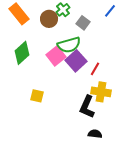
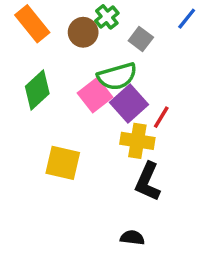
yellow cross: (101, 92) -> (137, 141), moved
yellow square: (37, 96) -> (63, 163), size x1.5
black semicircle: (95, 134) -> (132, 238), moved

